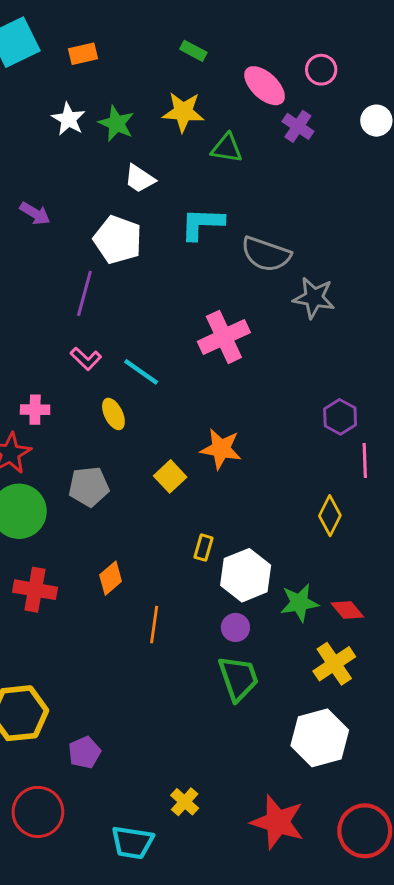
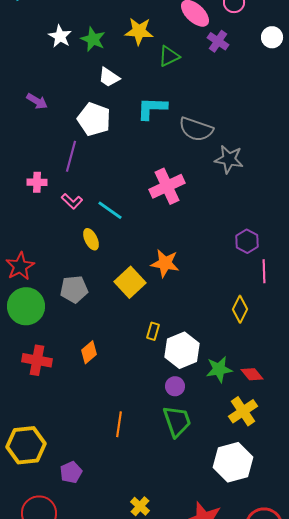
green triangle: (227, 148) -> (169, 56), turned -35
pink cross: (35, 410) -> (37, 182), moved
yellow square: (170, 476) -> (130, 282), size x1.4
orange line: (154, 625) -> (119, 424), moved

